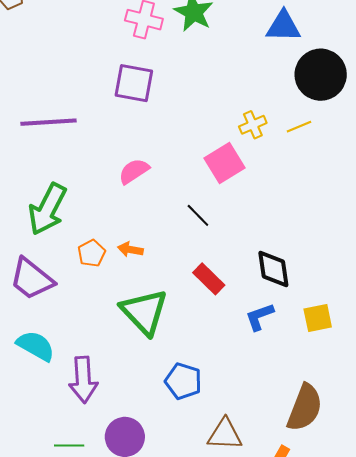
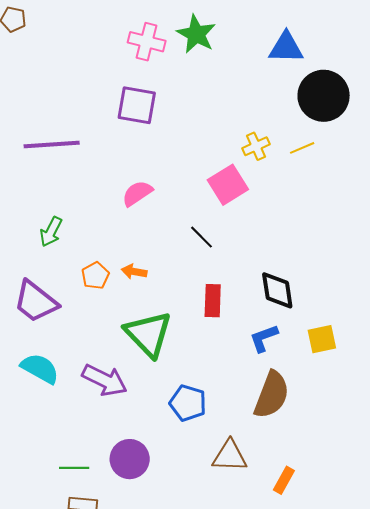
green arrow: (47, 209) -> (51, 232), size x0.6
red rectangle: (209, 279) -> (213, 301), turned 48
purple arrow: (83, 380) -> (105, 380), moved, turned -60
brown semicircle: (305, 408) -> (272, 395), moved

